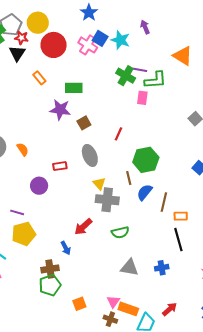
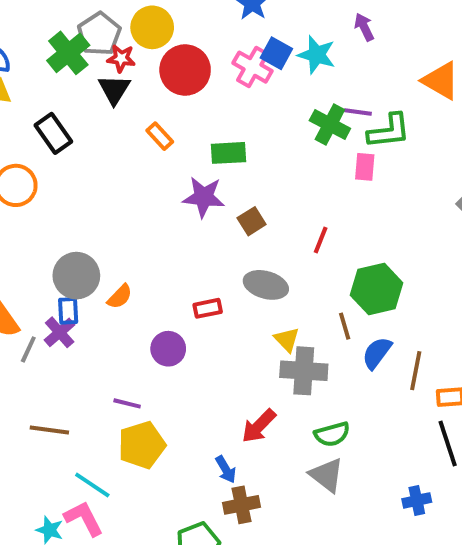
orange semicircle: (23, 149) -> (120, 297), moved, turned 80
gray ellipse: (90, 155) -> (266, 285), turned -50
gray triangle: (129, 268) -> (327, 475), moved, turned 30
brown cross: (50, 269) -> (241, 505), moved

